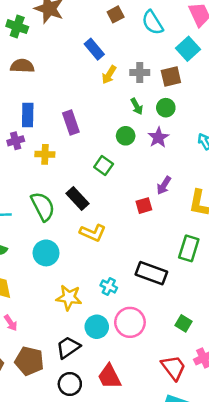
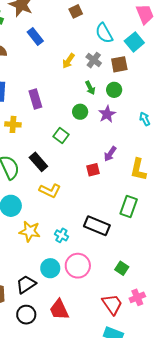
cyan semicircle: (153, 23) -> (104, 33), moved
blue rectangle: (94, 49) -> (35, 37), moved
gray cross: (140, 73) -> (94, 60), turned 35
yellow star: (69, 298) -> (30, 231), moved

